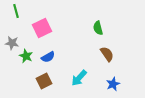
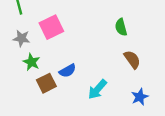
gray star: (12, 43) -> (21, 38), moved
blue semicircle: (48, 57) -> (68, 71), moved
brown square: (44, 81) -> (46, 83), moved

